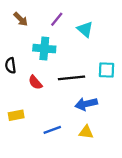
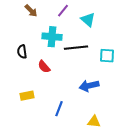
black line: (71, 78) -> (76, 48), moved
blue line: (52, 130) -> (59, 109), turned -49
yellow triangle: (86, 132) -> (94, 122), moved

